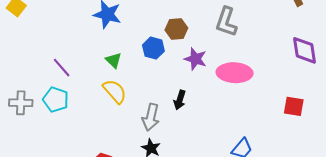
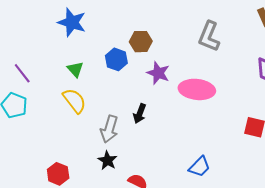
gray L-shape: (226, 22) -> (209, 36), moved

